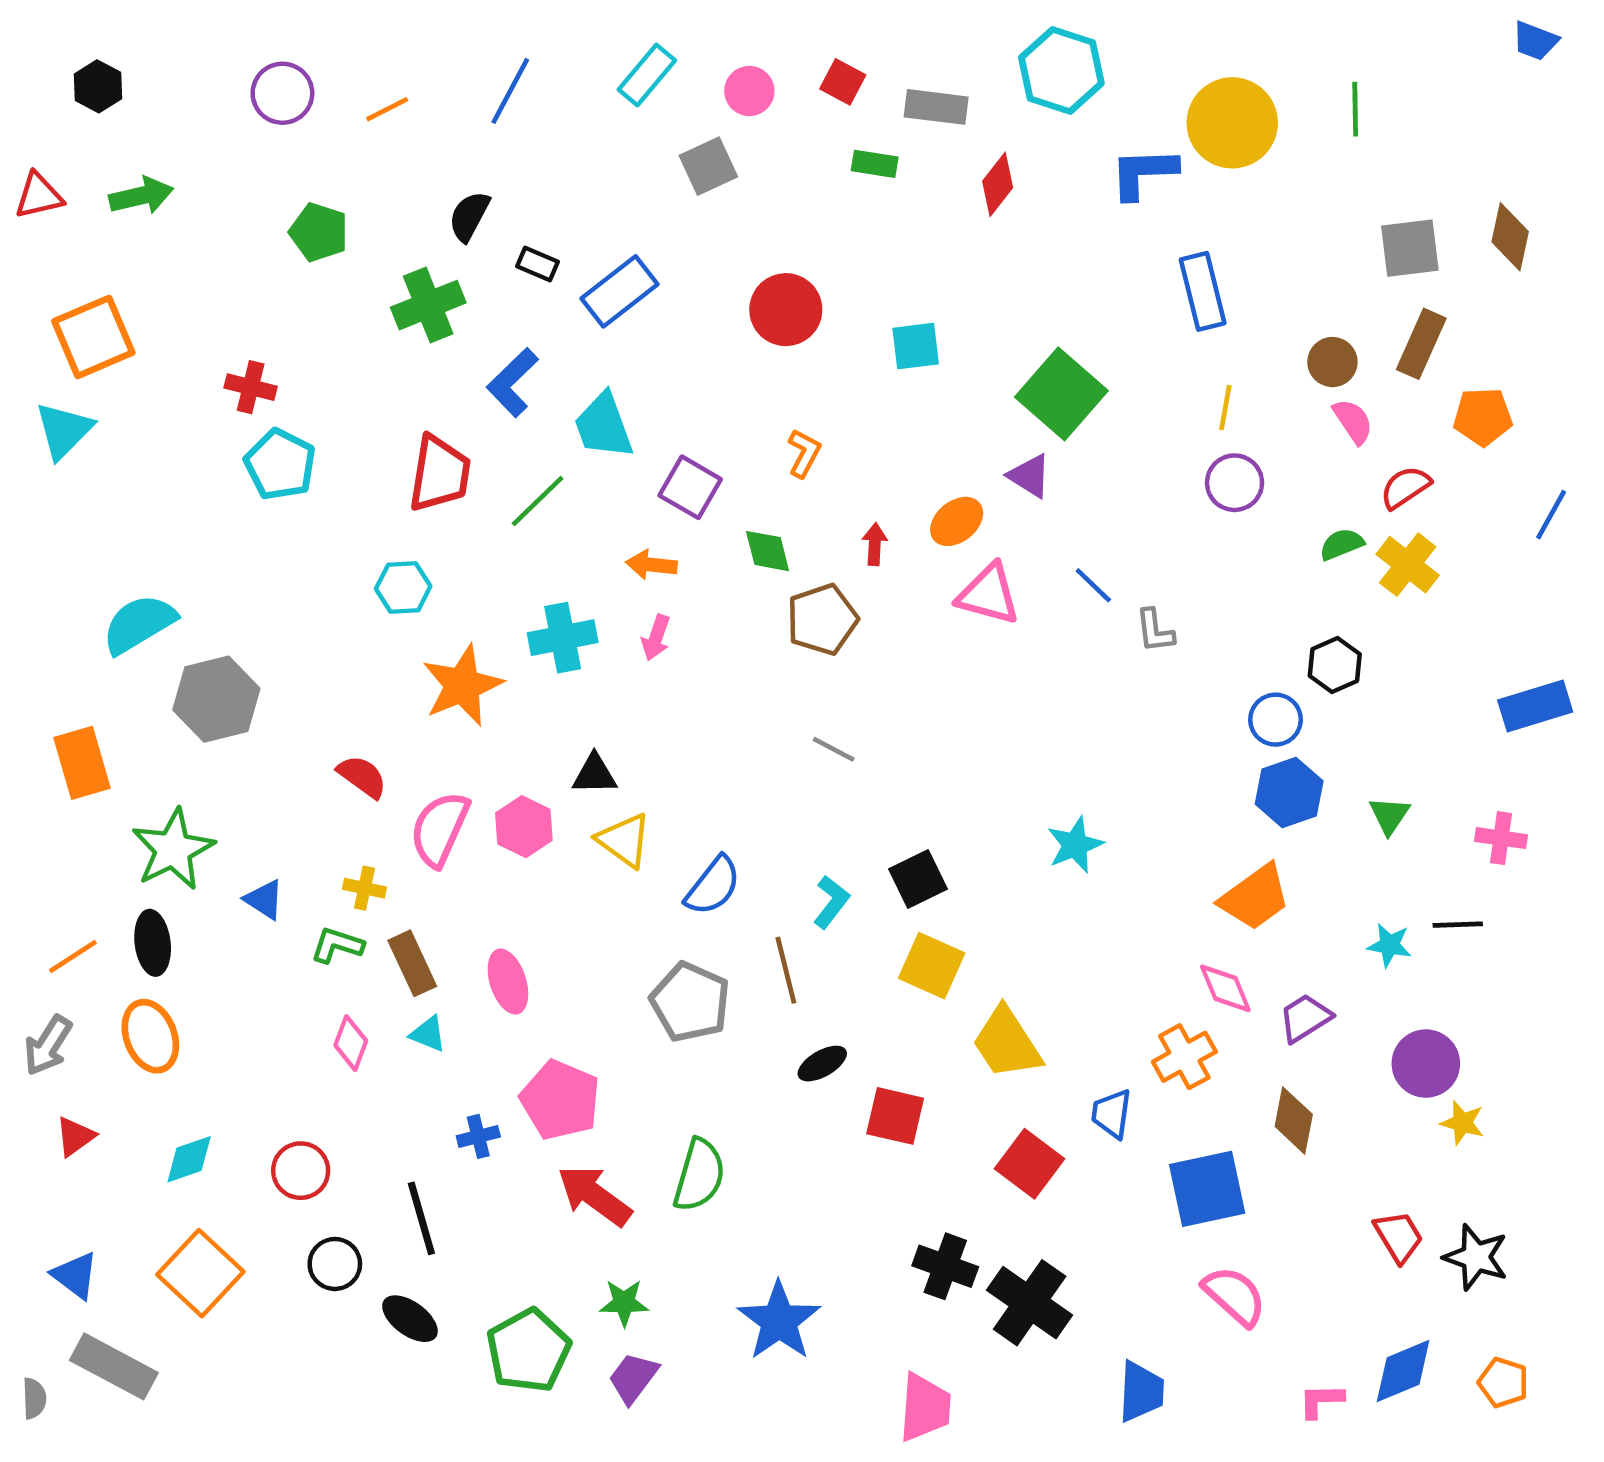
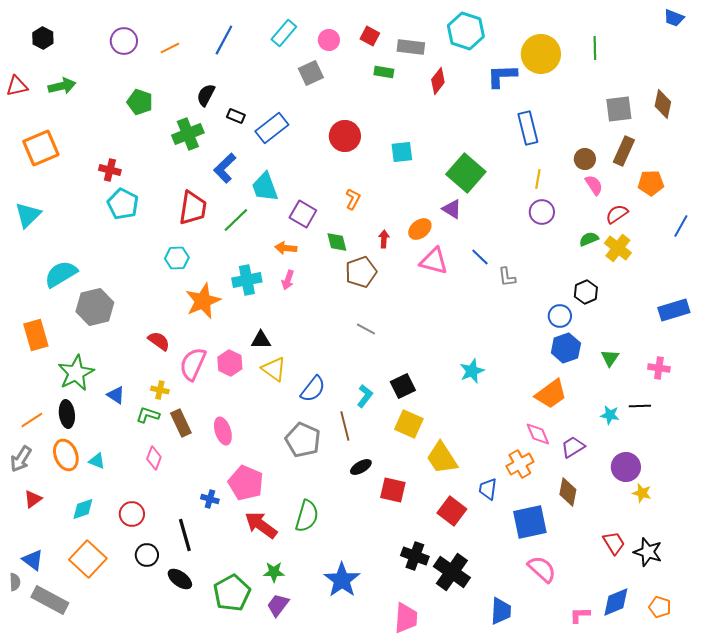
cyan triangle: (64, 430) -> (28, 215), moved
cyan triangle: (428, 1034) -> (97, 461), moved
blue cross: (478, 1136) -> (210, 499), turned 30
gray semicircle: (34, 1398) -> (15, 582), moved

